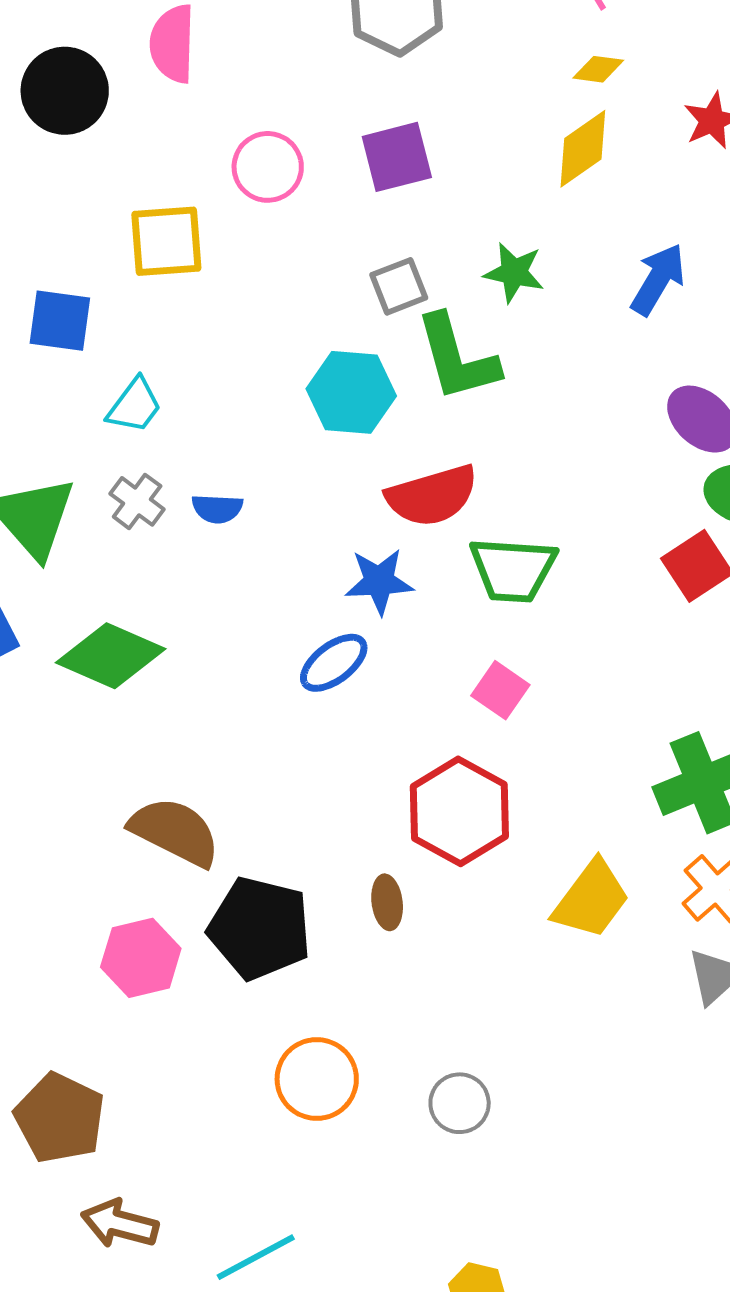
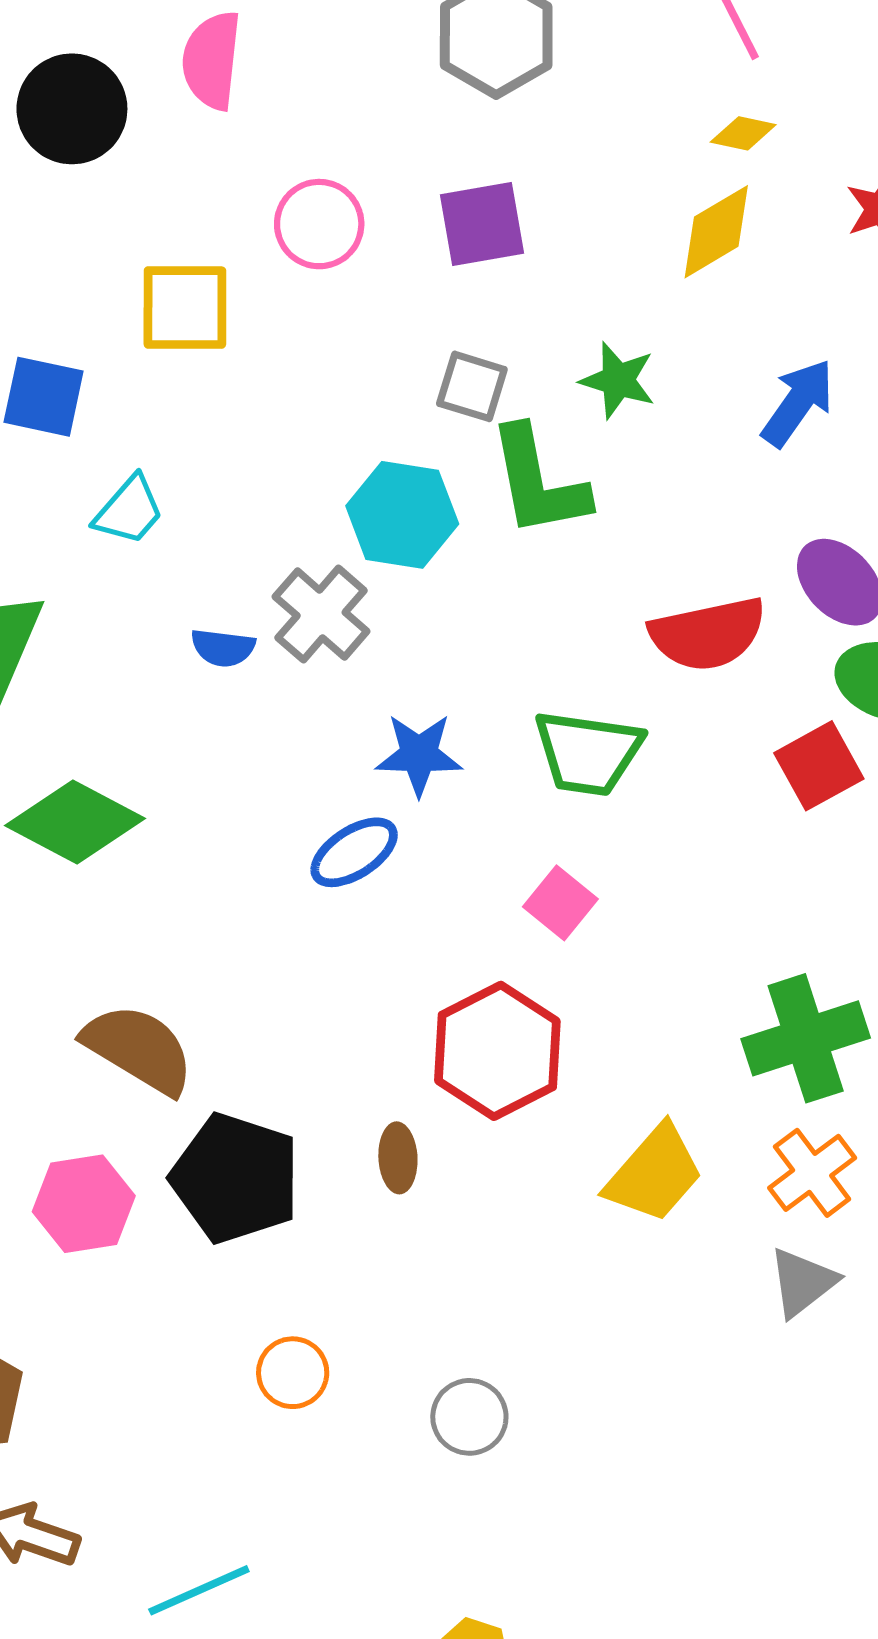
gray square: (399, 286) -> (472, 386), turned 34
red semicircle: (432, 496) -> (708, 634), moved
gray cross: (137, 501) -> (321, 614), moved, size x1.4
orange circle: (317, 1079) -> (293, 1373), size x0.7

